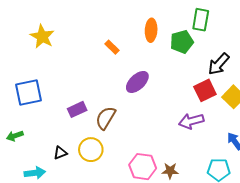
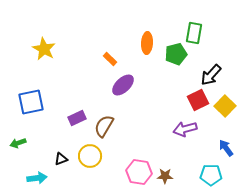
purple ellipse: (137, 82) -> (123, 85), moved

